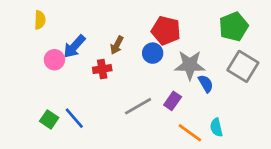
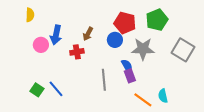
green pentagon: (234, 27) -> (157, 20), moved
blue arrow: (74, 46) -> (56, 35), turned -30
blue semicircle: (206, 84) -> (127, 66), moved
purple rectangle: (173, 101) -> (130, 76), turned -56
gray line: (138, 106) -> (104, 80), turned -65

